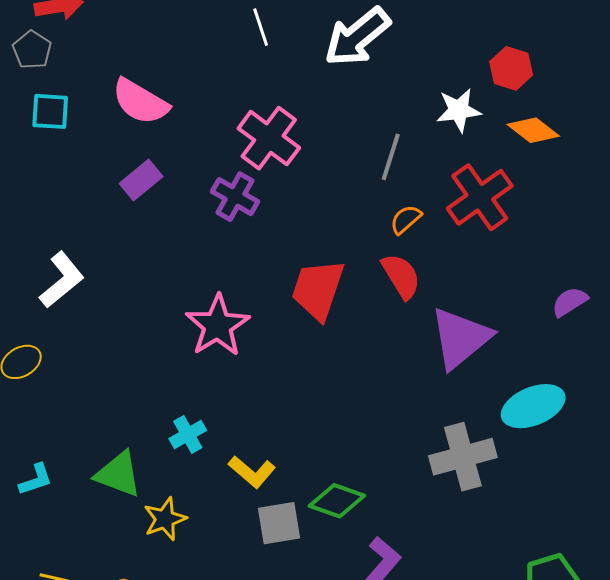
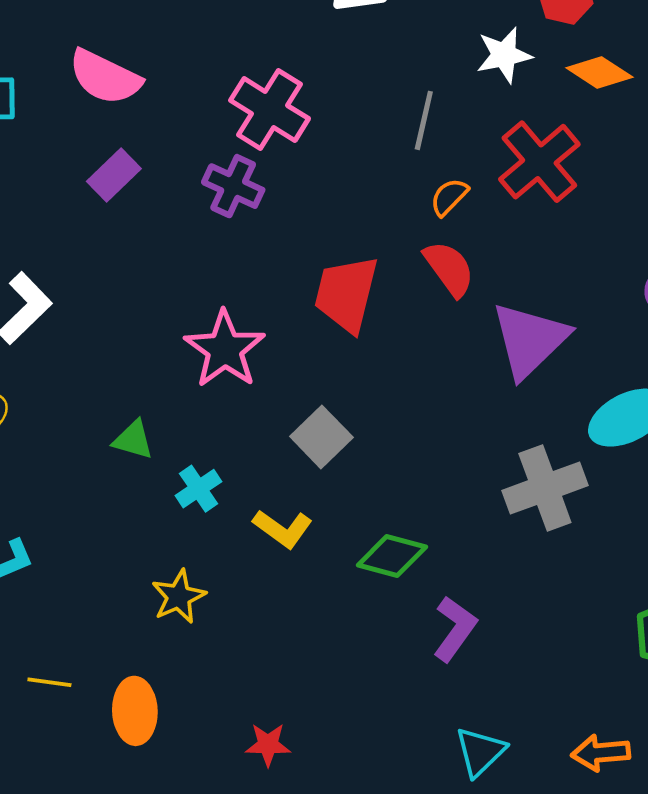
green triangle: (118, 474) -> (133, 440), moved, size x0.7
gray square: (279, 523) -> (321, 437), moved, turned -30

